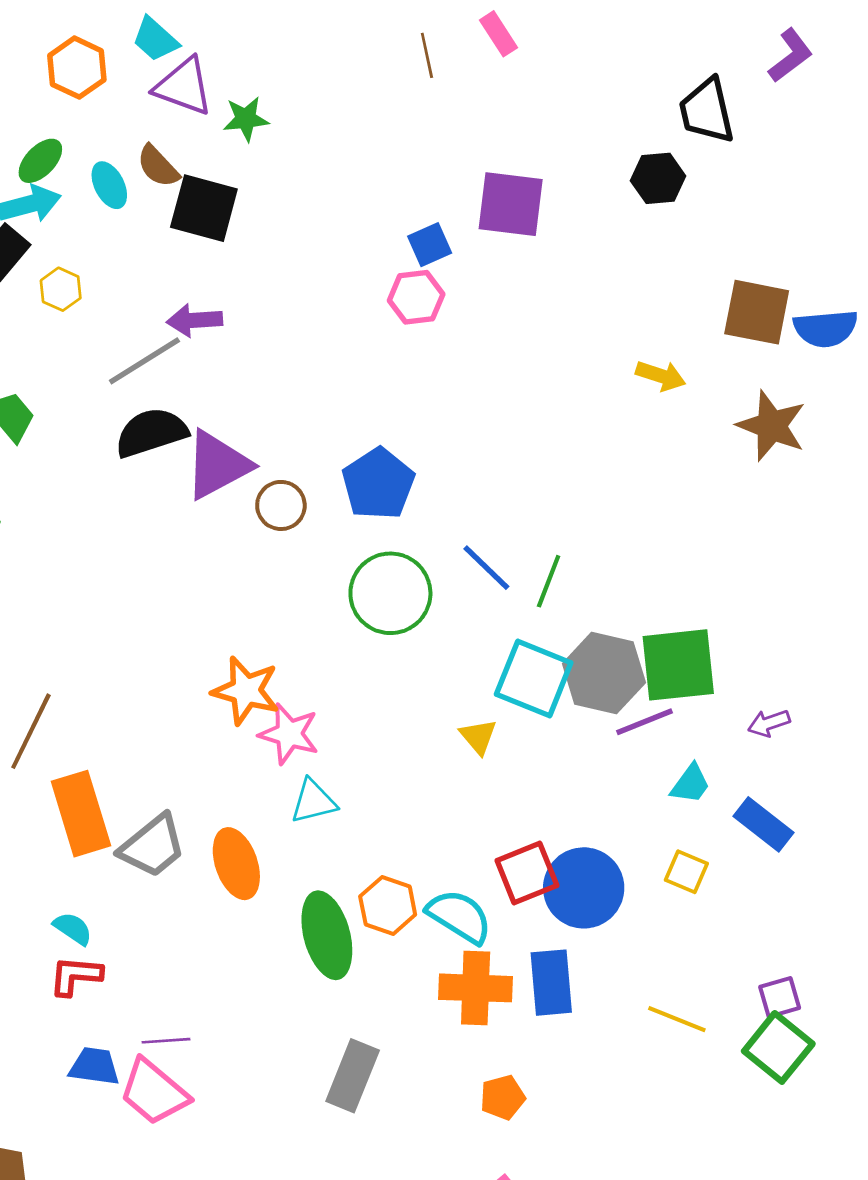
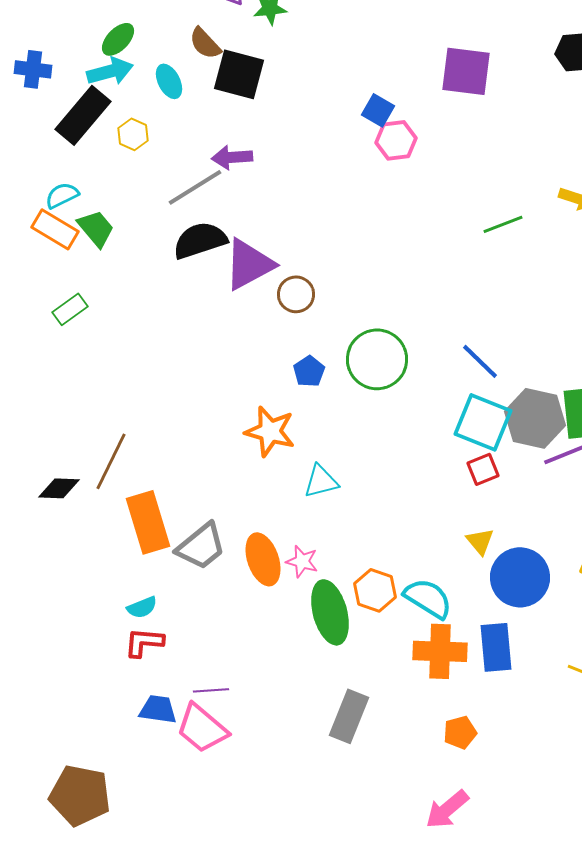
cyan ellipse: (109, 185) -> (169, 81), moved
blue square: (430, 245) -> (378, 110), moved, turned -36
blue pentagon: (378, 484) -> (309, 371), moved, size x0.6
blue line: (486, 568) -> (480, 361), moved
green line: (549, 581) -> (503, 224), moved, turned 48
pink star: (289, 734) -> (302, 561), moved, size x0.7
yellow triangle: (478, 737) -> (480, 541), moved
cyan triangle: (313, 801) -> (321, 481), moved
red square: (527, 873) -> (483, 469), moved, size x0.7
cyan semicircle: (73, 928) -> (142, 607), turned 124

